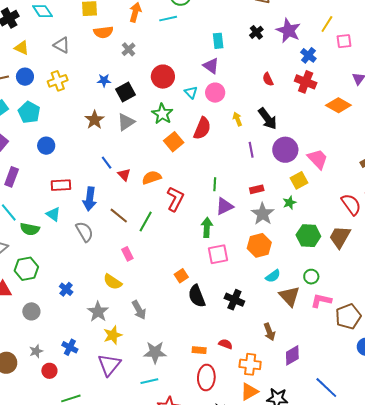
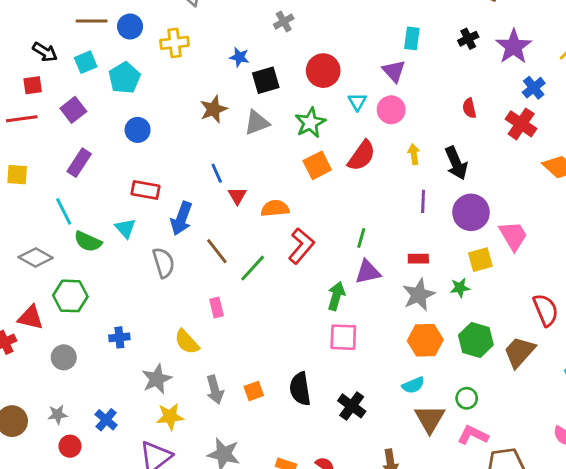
orange hexagon: (259, 245) -> (425, 340), moved
orange square: (181, 276) -> (254, 391), moved
blue cross: (66, 289) -> (119, 337), turned 32

